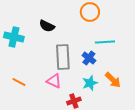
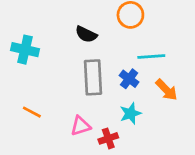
black semicircle: (47, 26) -> (86, 34), moved
orange arrow: (113, 80) -> (167, 90), moved
pink triangle: (54, 81) -> (81, 126), moved, turned -42

